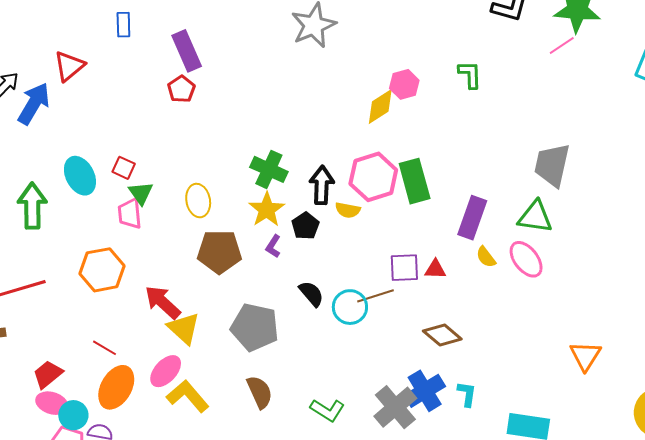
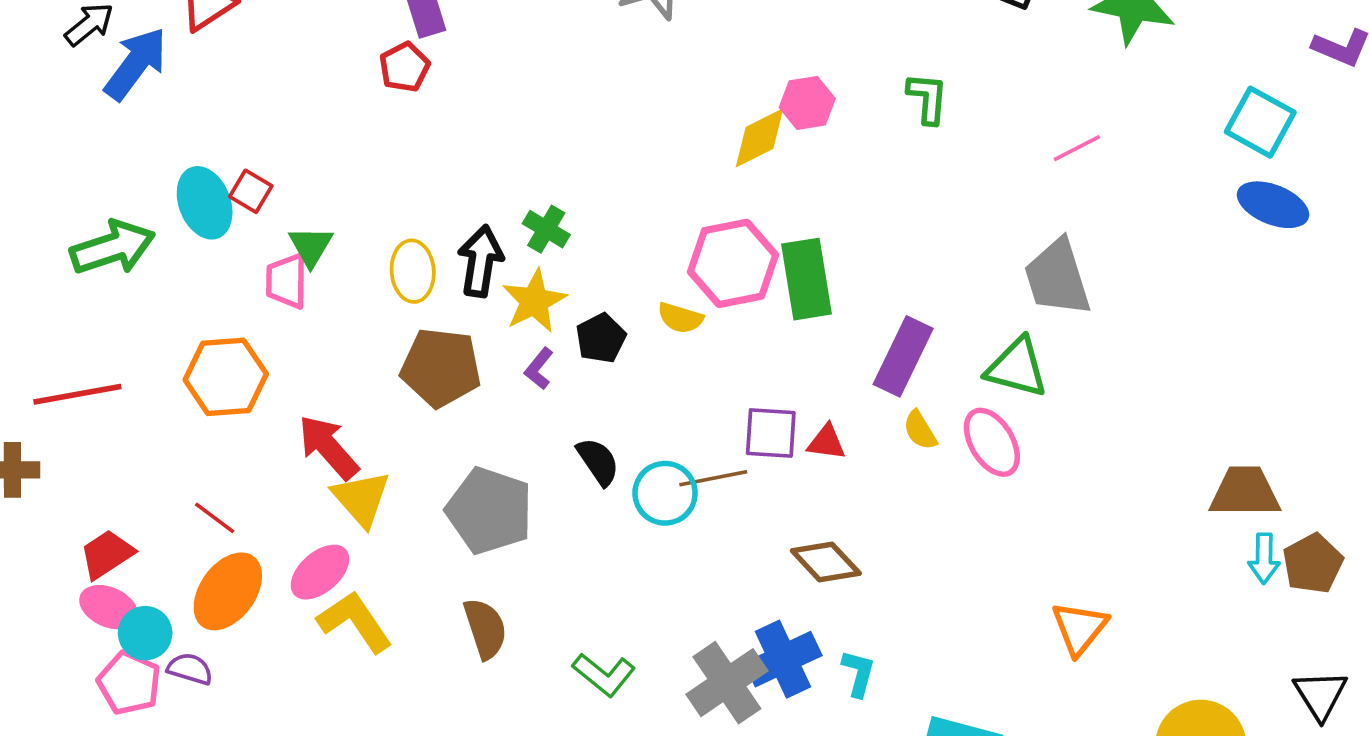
pink line: (562, 46) -> (1077, 148), moved
gray trapezoid: (552, 165) -> (1057, 278), turned -36
red square: (124, 168) -> (251, 191), moved
green cross: (269, 169) -> (546, 229), size x0.7
black arrow: (322, 185) -> (481, 261), moved
green arrow: (32, 206) -> (113, 248), turned 66

